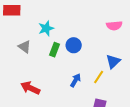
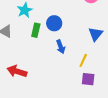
yellow line: (99, 77) -> (83, 60), moved
blue arrow: (76, 80) -> (61, 47), moved, turned 136

